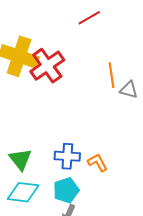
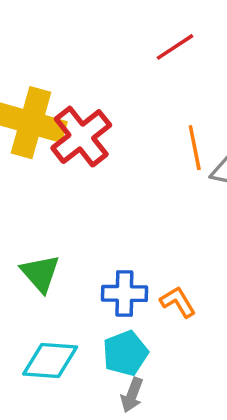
red line: (89, 18) -> (175, 47), moved
green triangle: (20, 159) -> (40, 273), moved

